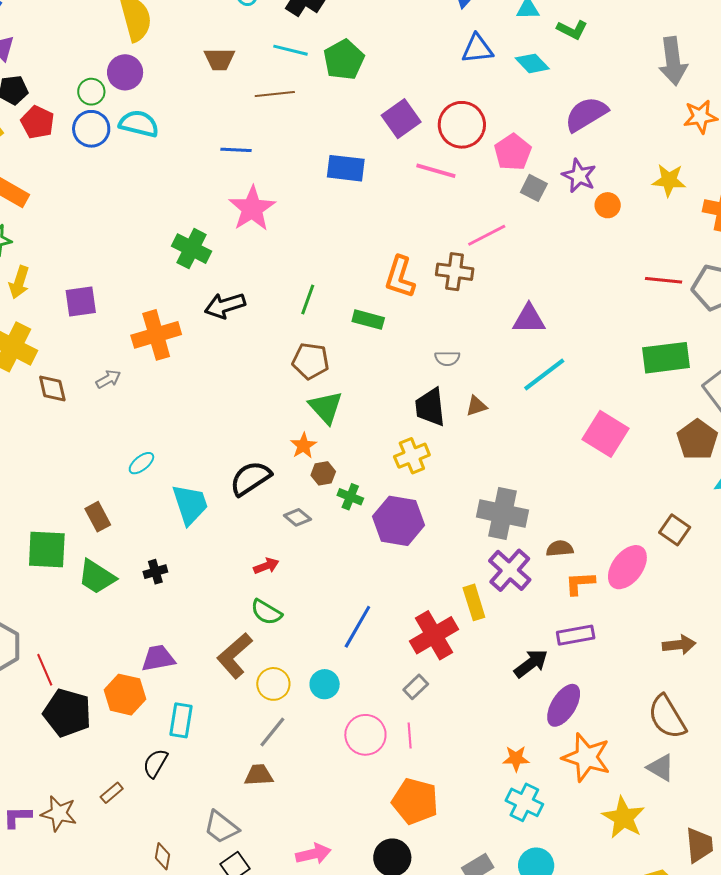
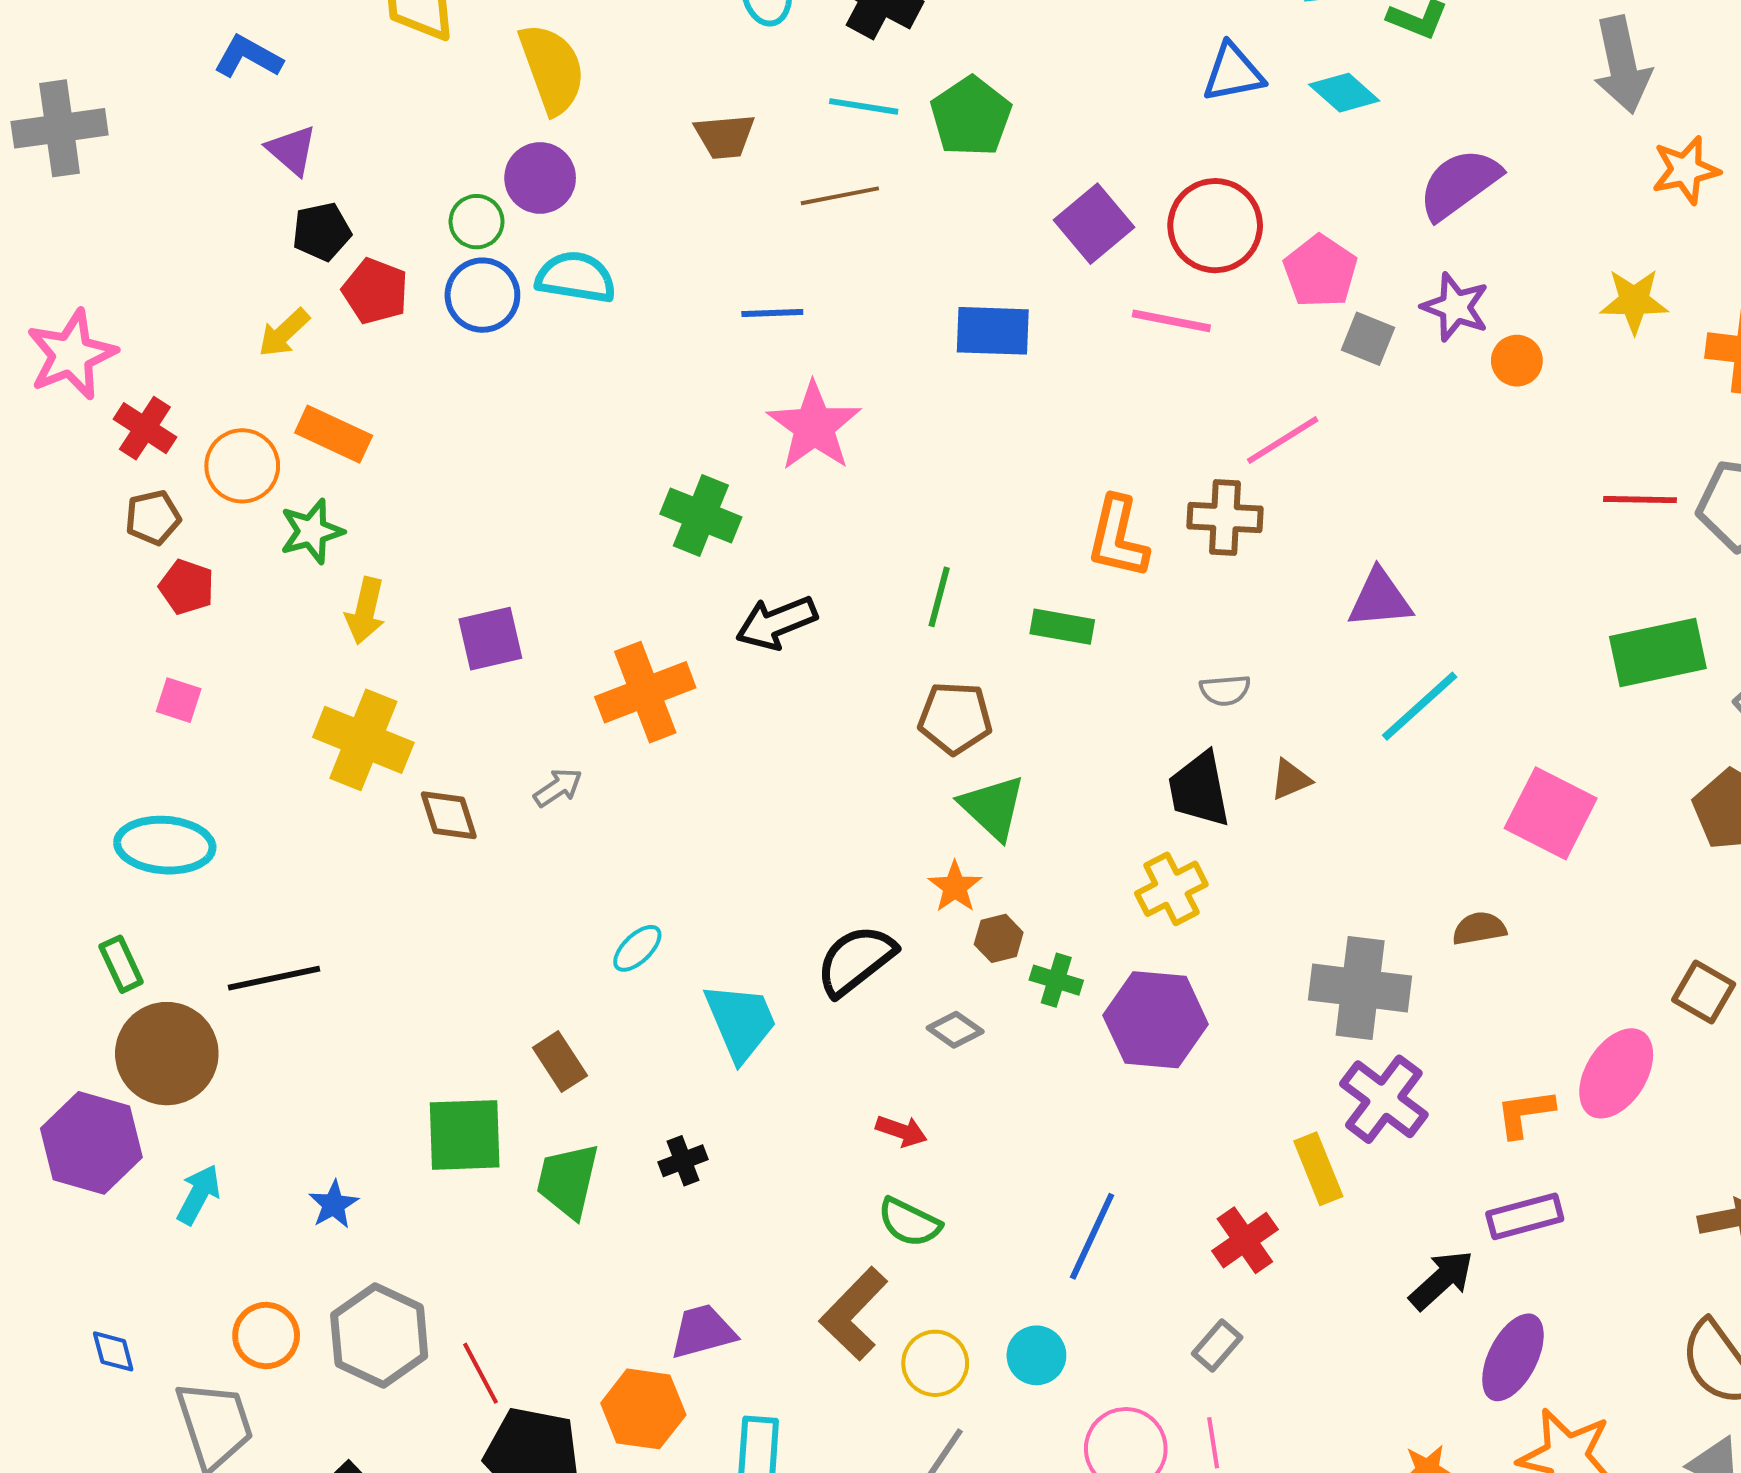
brown semicircle: (560, 548) -> (1479, 928), moved
red arrow: (266, 566) -> (901, 1131), turned 45
green trapezoid: (97, 577) -> (568, 1181), turned 75
red cross: (434, 635) -> (1245, 1240), size x0.7

